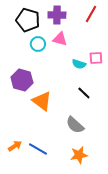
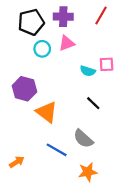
black pentagon: (28, 20) -> (31, 22), turned -30
pink triangle: (60, 39) -> (67, 43), turned -35
blue line: (38, 149) -> (57, 150), moved

